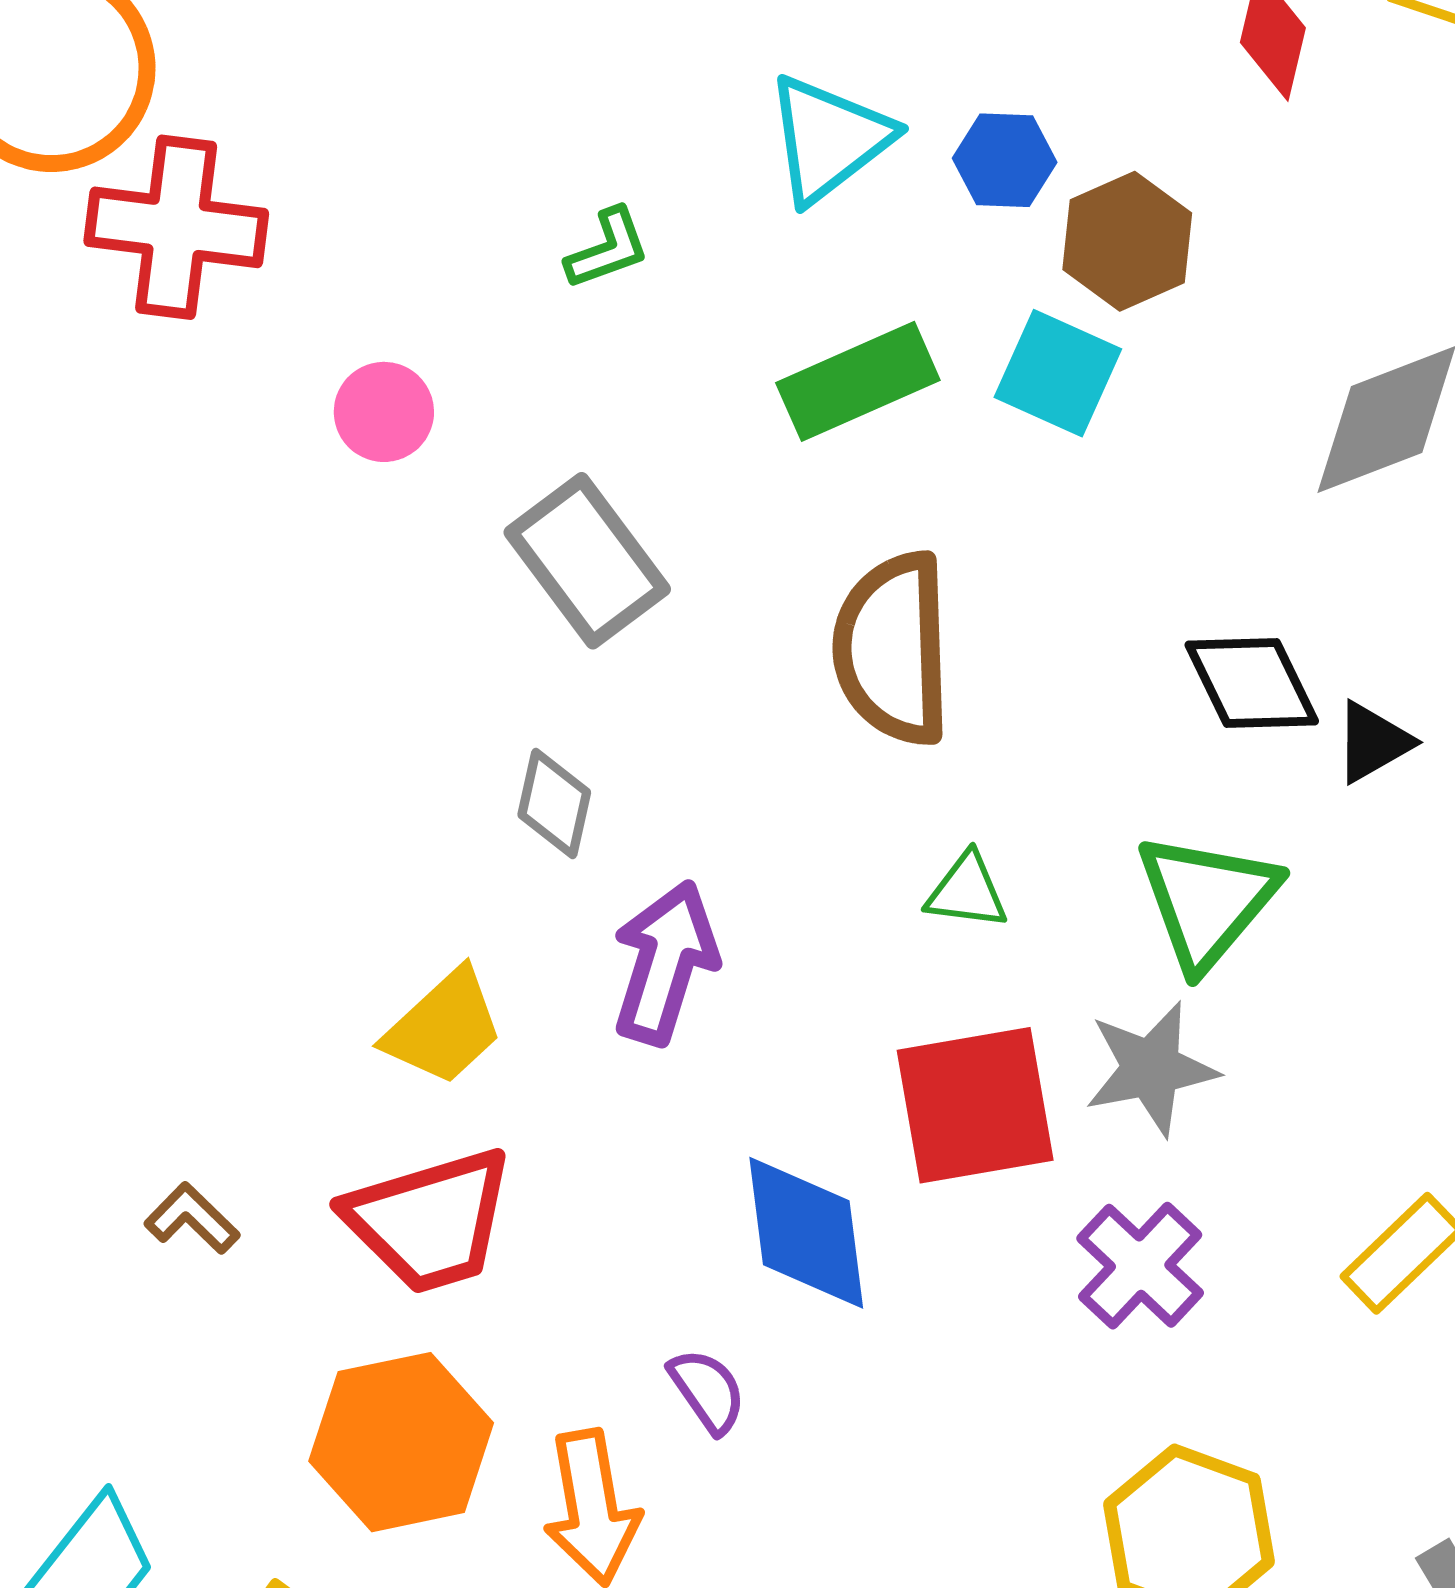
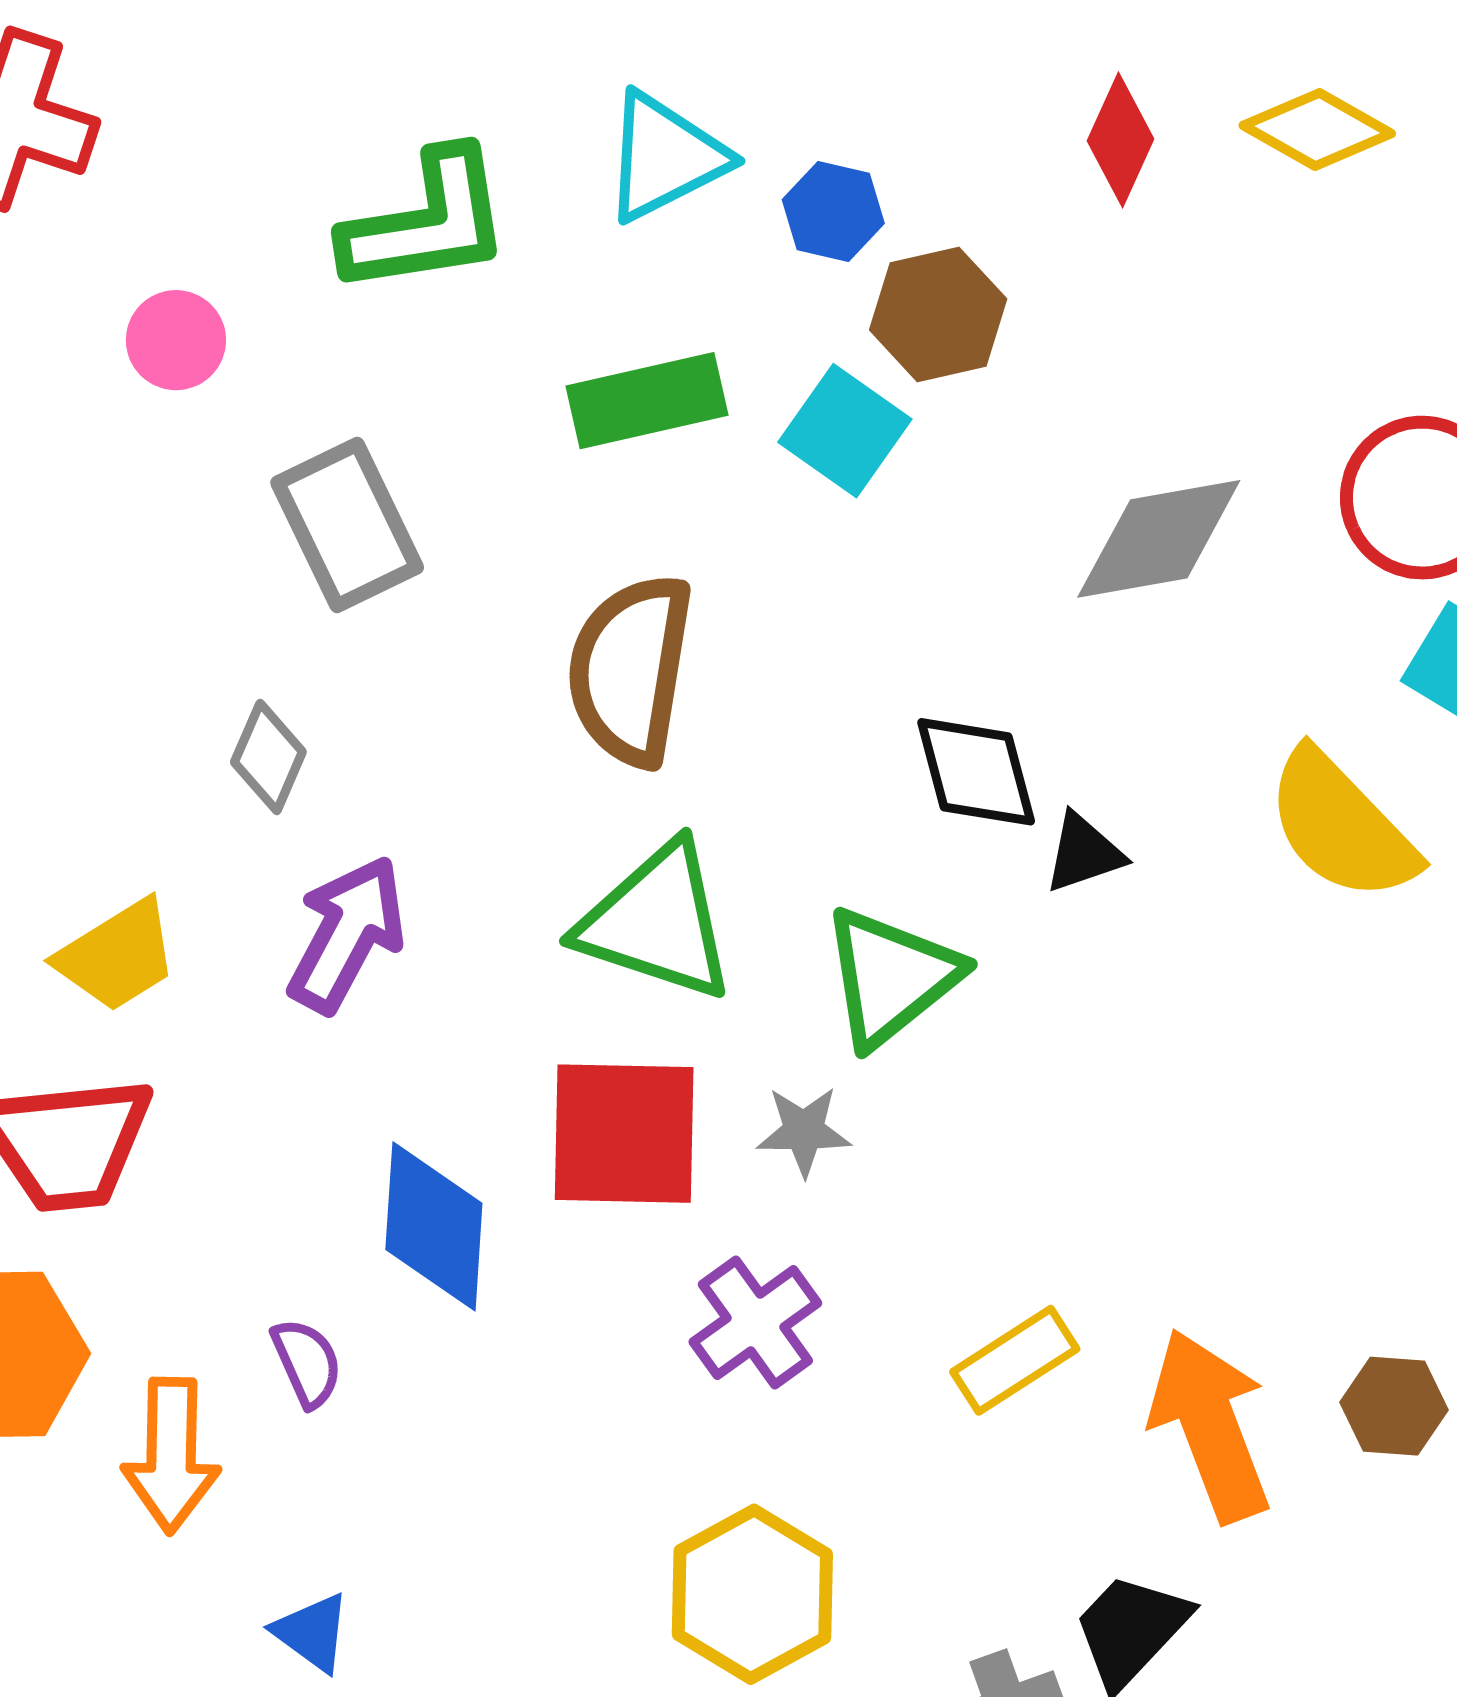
green L-shape: (608, 249) -> (427, 223), size x2.0
green triangle: (967, 891) -> (657, 922), size x2.0
gray star: (1151, 1069) -> (804, 1131), size x0.7

